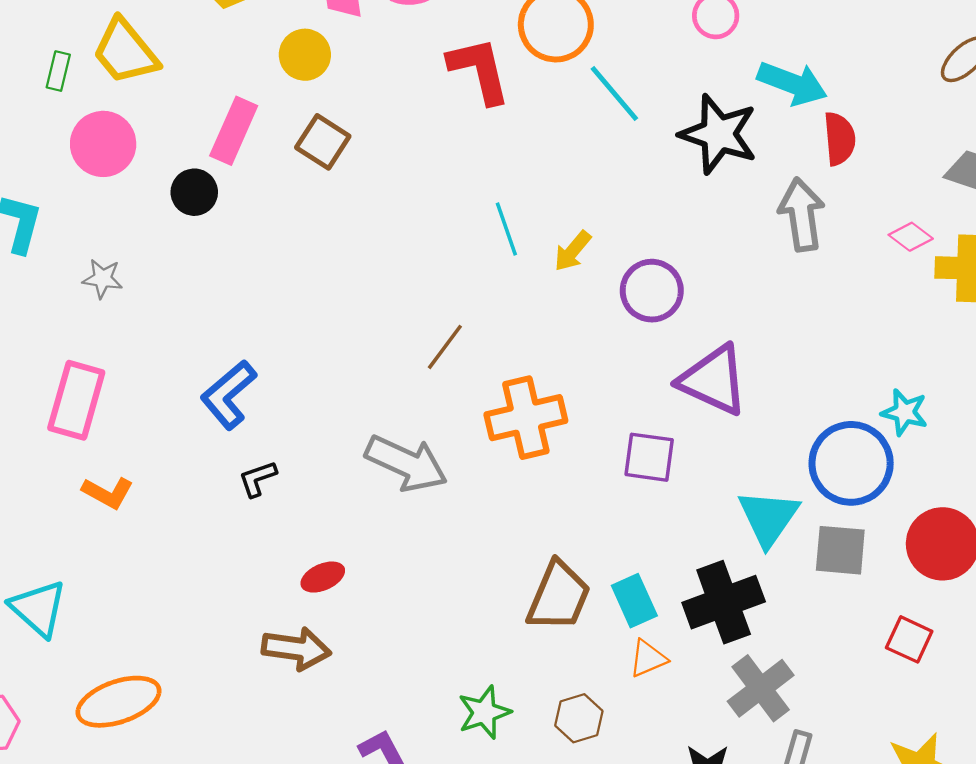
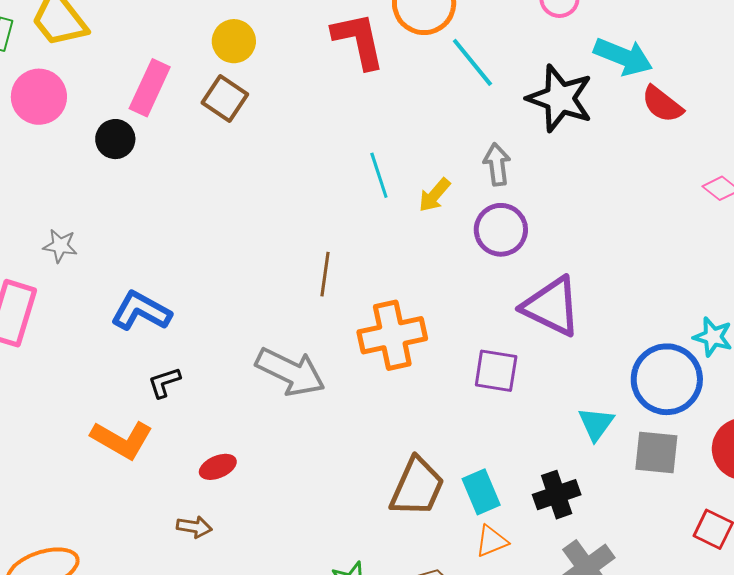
yellow circle: (305, 55) -> (234, 41), moved
red semicircle: (839, 139) -> (662, 104), turned 132
gray arrow: (802, 215) -> (497, 164), moved, size x0.7
gray star: (103, 279) -> (60, 246), moved
brown line: (445, 347) -> (325, 274), turned -30
blue L-shape: (229, 395) -> (141, 311), turned 68
orange L-shape: (108, 493) -> (122, 440), moved, size x1.4
cyan triangle: (768, 518) -> (596, 424), size x0.7
black cross: (724, 602) -> (557, 495), size x0.7
brown arrow: (296, 649) -> (194, 527), size x0.6

